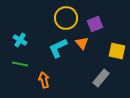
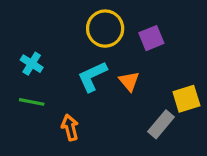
orange triangle: (82, 43) -> (129, 81), moved
yellow square: (117, 51) -> (186, 99), moved, turned -30

